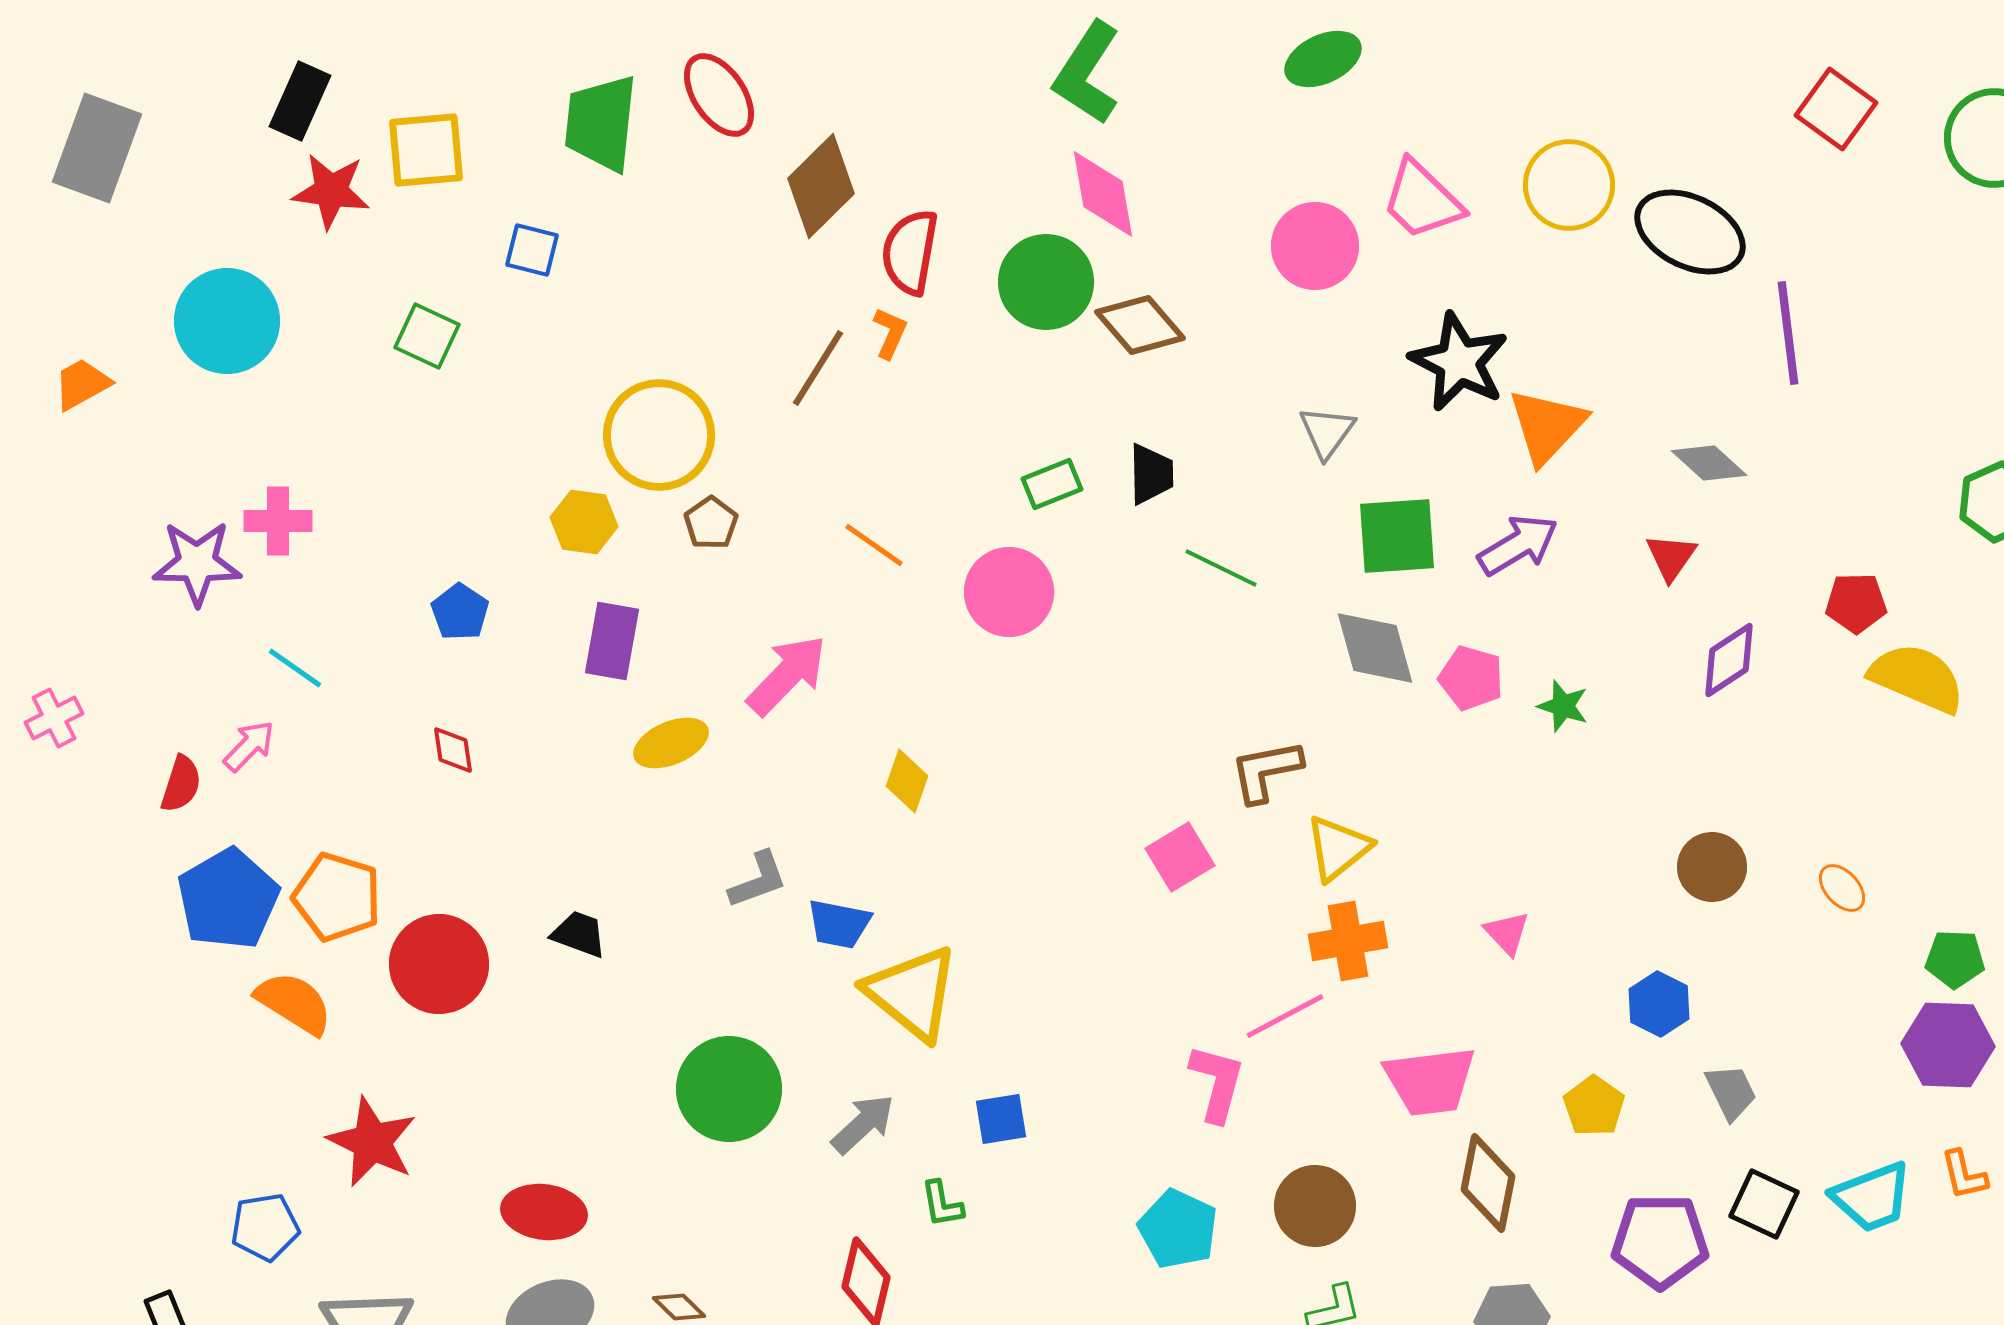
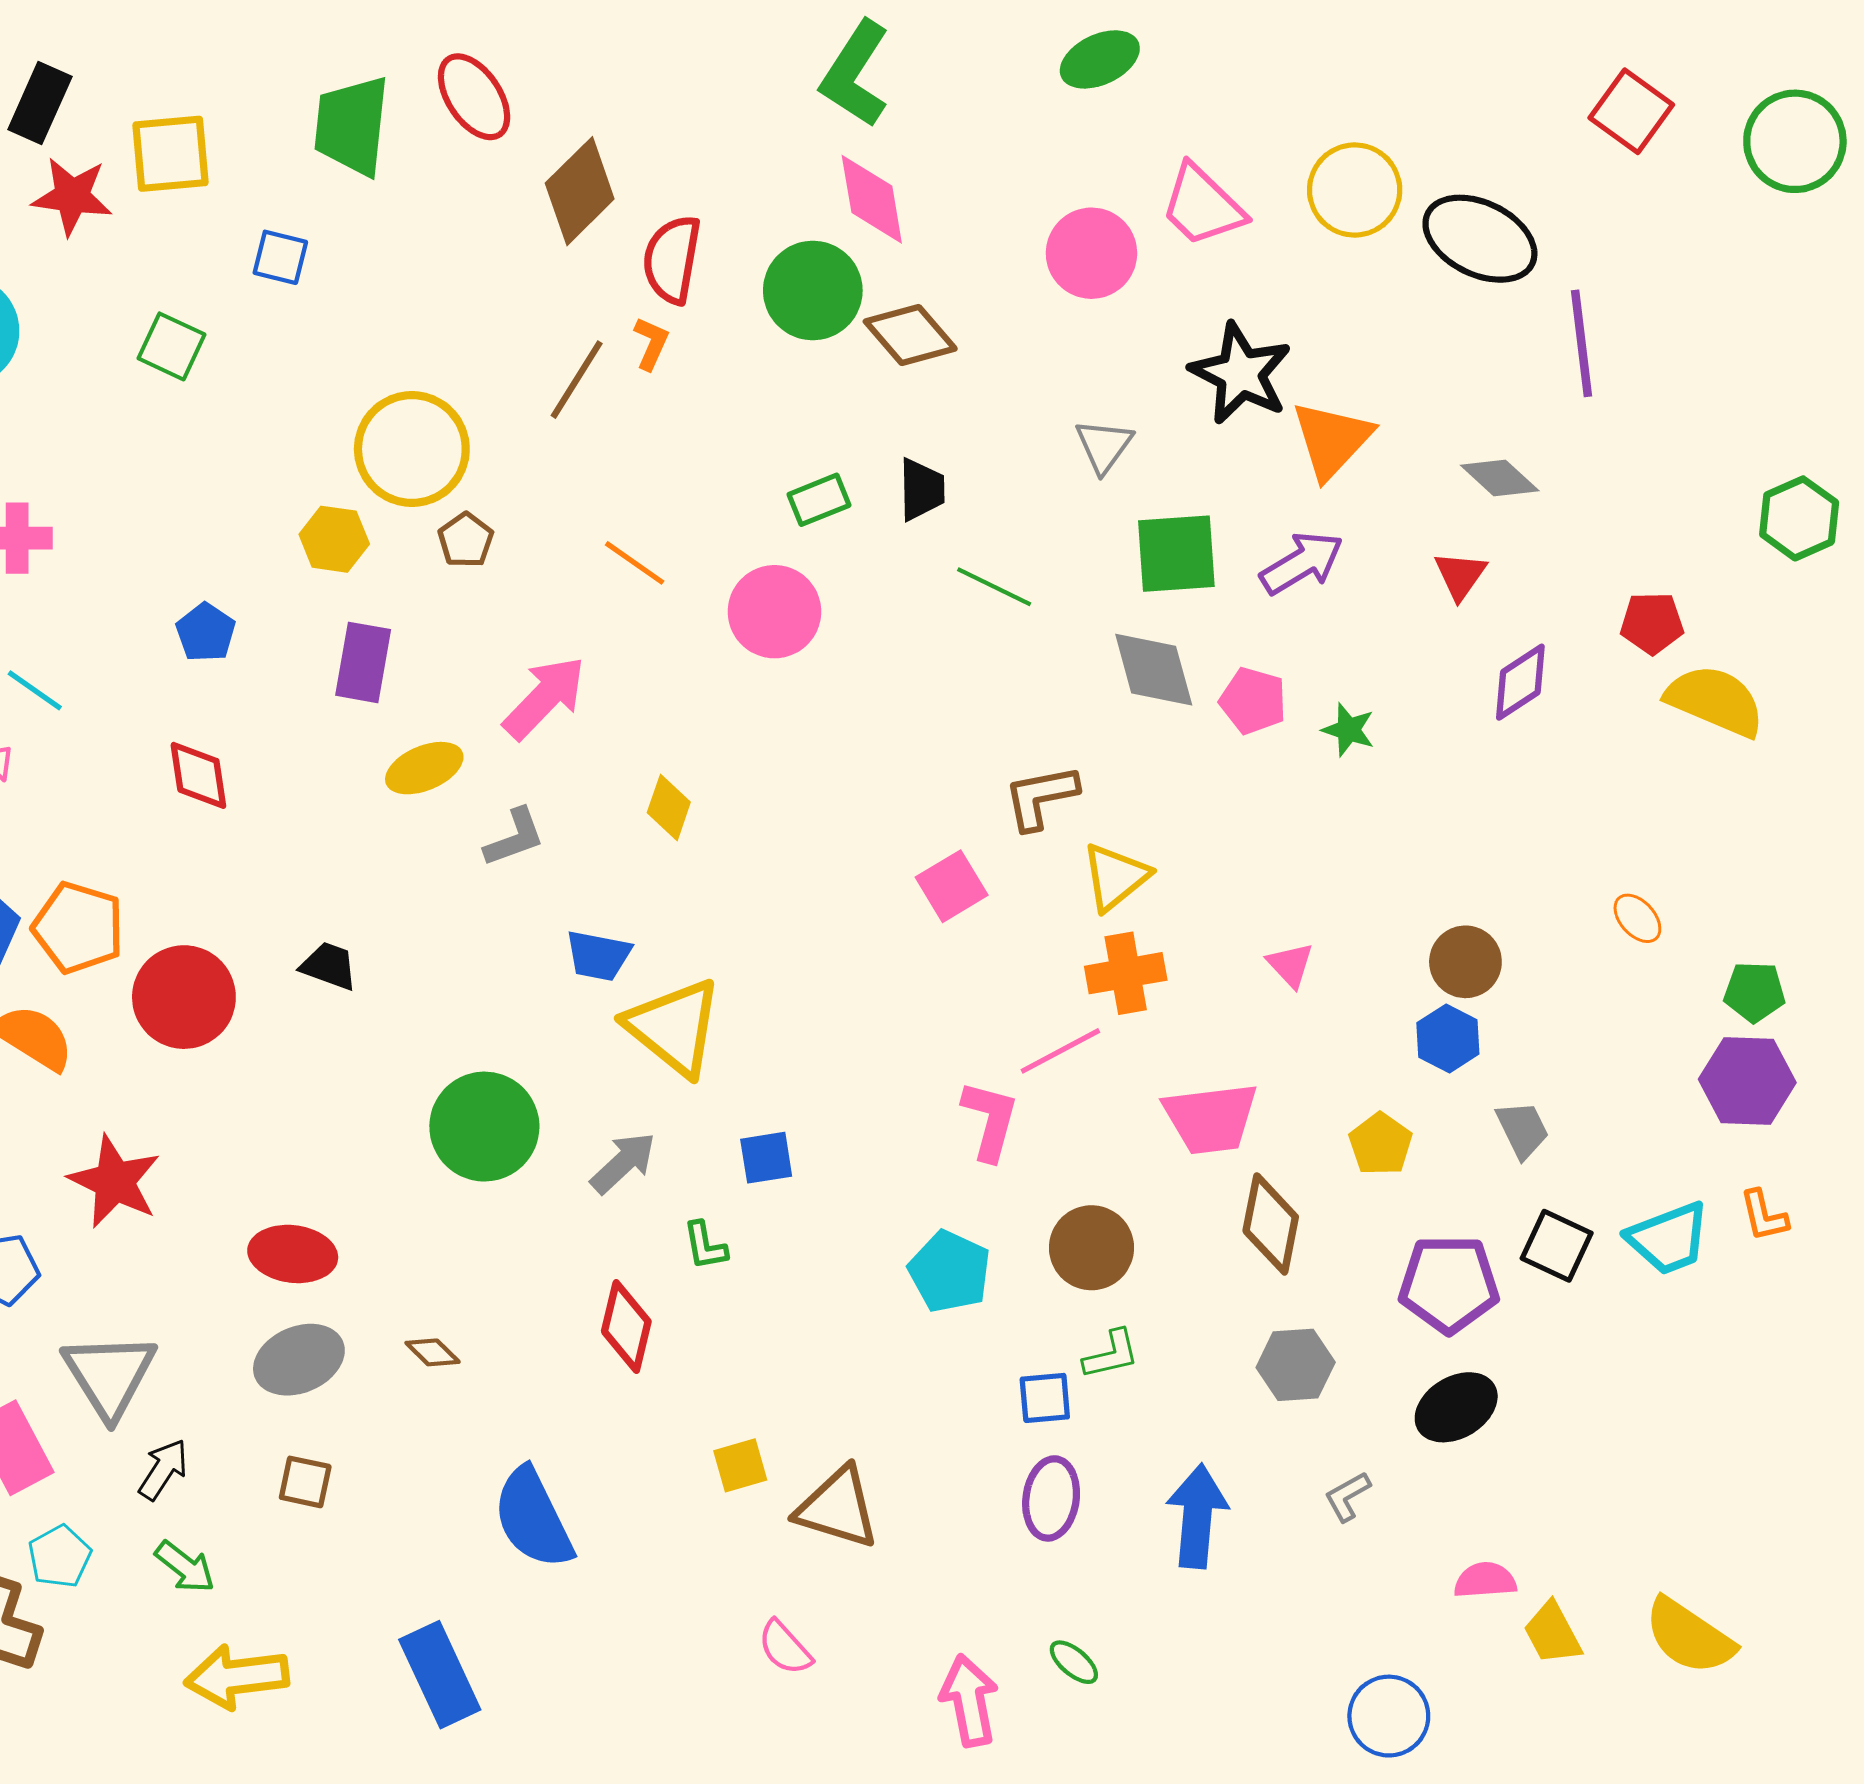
red diamond: (453, 750) -> (198, 775), size x1.4
brown circle: (1712, 867) -> (1465, 962), moved
gray L-shape: (758, 880) -> (514, 838), moved

